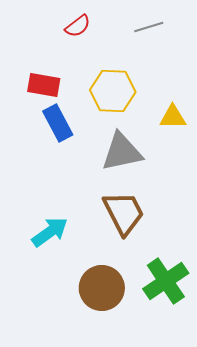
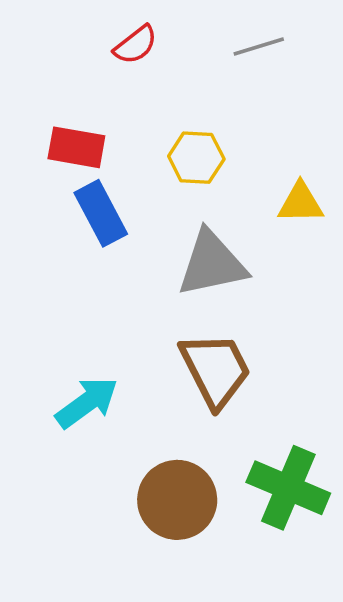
yellow hexagon: (113, 91) -> (196, 158), size x0.7
green cross: (166, 281) -> (288, 488), turned -33

